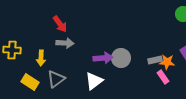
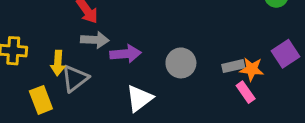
purple arrow: (103, 58) -> (126, 54), moved
gray triangle: (56, 79) -> (75, 78), moved
yellow rectangle: (30, 82) -> (41, 100), turned 36

